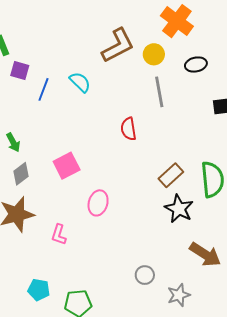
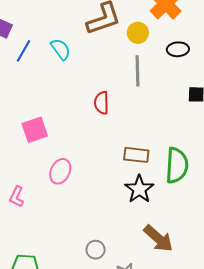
brown rectangle: (171, 175) -> (136, 155), turned 40

